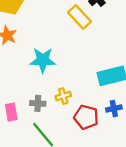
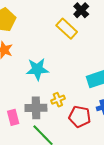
gray cross: (38, 103) -> (36, 108), size x1.5

